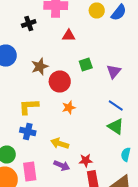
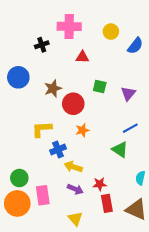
blue semicircle: (119, 12) -> (135, 46), moved
green square: (86, 64) -> (100, 86), turned 32
blue line: (116, 106) -> (130, 128), turned -63
green triangle: (116, 126) -> (120, 150), moved
blue cross: (28, 132) -> (58, 150), moved, turned -35

